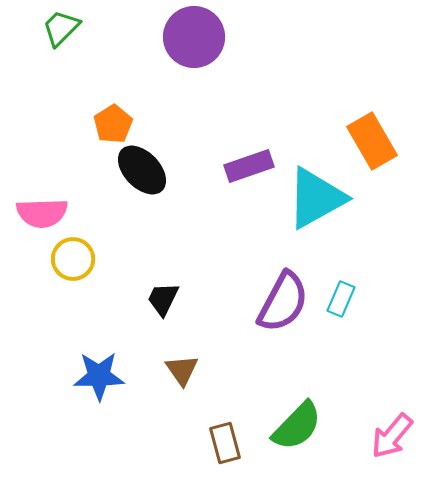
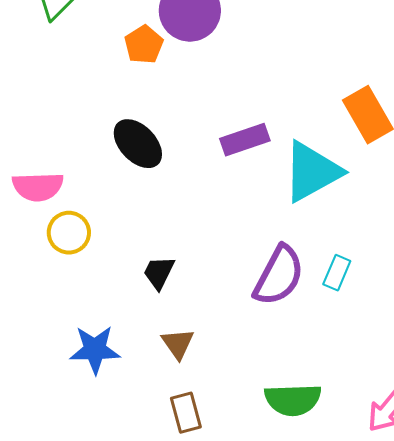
orange pentagon: (113, 124) -> (144, 45), moved
green semicircle: (297, 426) -> (293, 400), turned 44
brown rectangle: (225, 443) -> (186, 413), moved

